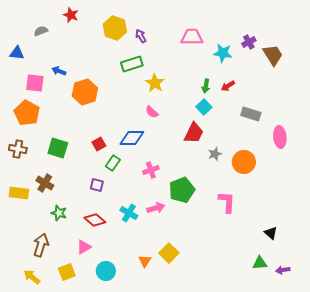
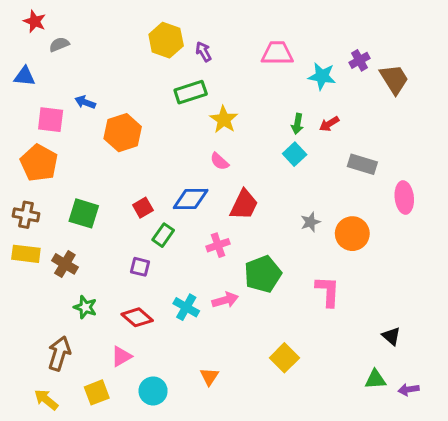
red star: (71, 15) -> (35, 21), moved
red trapezoid: (194, 133) -> (244, 205), moved
yellow rectangle: (19, 193) -> (26, 254), moved
yellow square: (169, 253) -> (284, 358), moved

